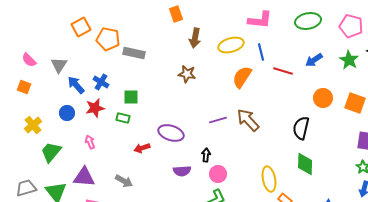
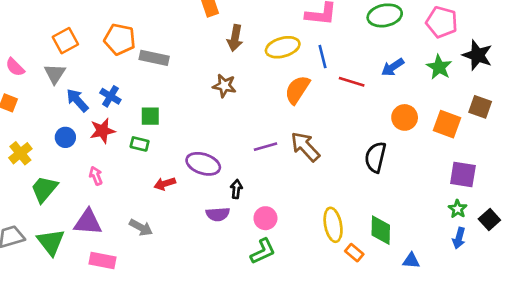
orange square: (81, 27) -> (65, 41), moved
black arrow: (206, 155) -> (236, 189), moved
green diamond: (305, 164) -> (381, 230), moved

